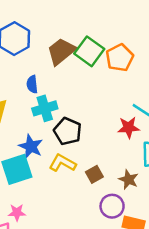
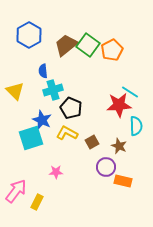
red star: (129, 127) -> (119, 105), size x1.4
pink star: (17, 212) -> (56, 172), moved

